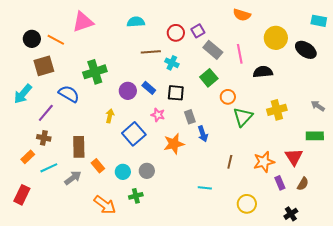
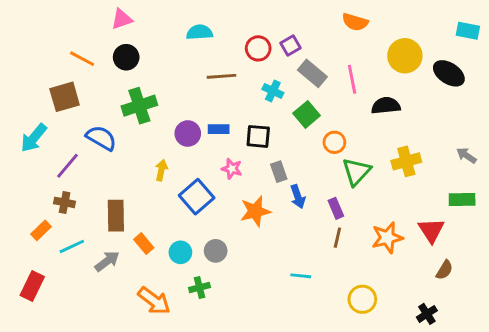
pink triangle: (83, 22) -> (122, 19), moved, size x0.7
black circle: (32, 39) -> (126, 57), moved
cyan cross: (172, 63) -> (273, 91), moved
blue rectangle: (149, 88) -> (219, 129), turned -40
purple rectangle: (280, 183) -> (336, 208), moved

